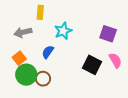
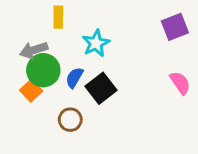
purple square: (108, 34) -> (175, 27), moved, turned -36
black square: (92, 65) -> (101, 88), moved, turned 30
green circle: (26, 75) -> (43, 70), moved

